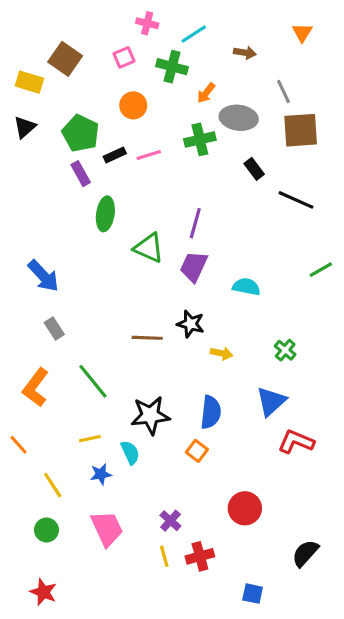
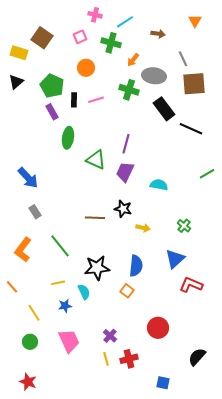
green cross: (200, 139) -> (129, 90), turned 30
black rectangle: (115, 155) -> (74, 100), turned -64
black rectangle: (254, 169) -> (164, 109), size x1.6

